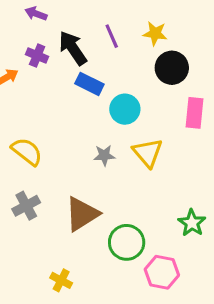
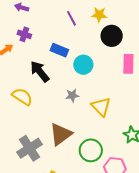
black arrow: (73, 48) -> (40, 71), moved
yellow triangle: (148, 153) -> (101, 107), moved
gray cross: (26, 206) -> (30, 148), moved, size x1.4

